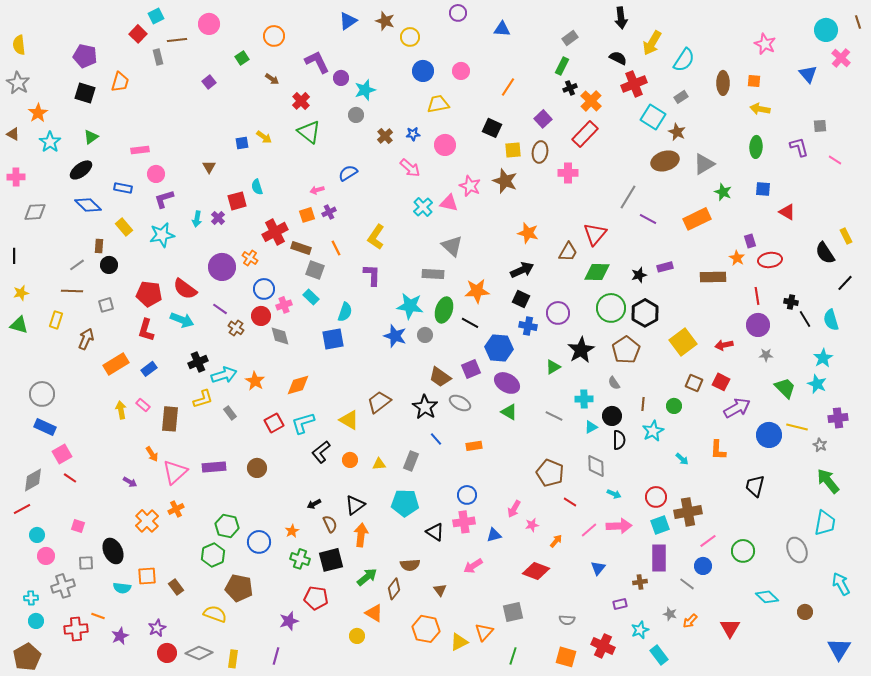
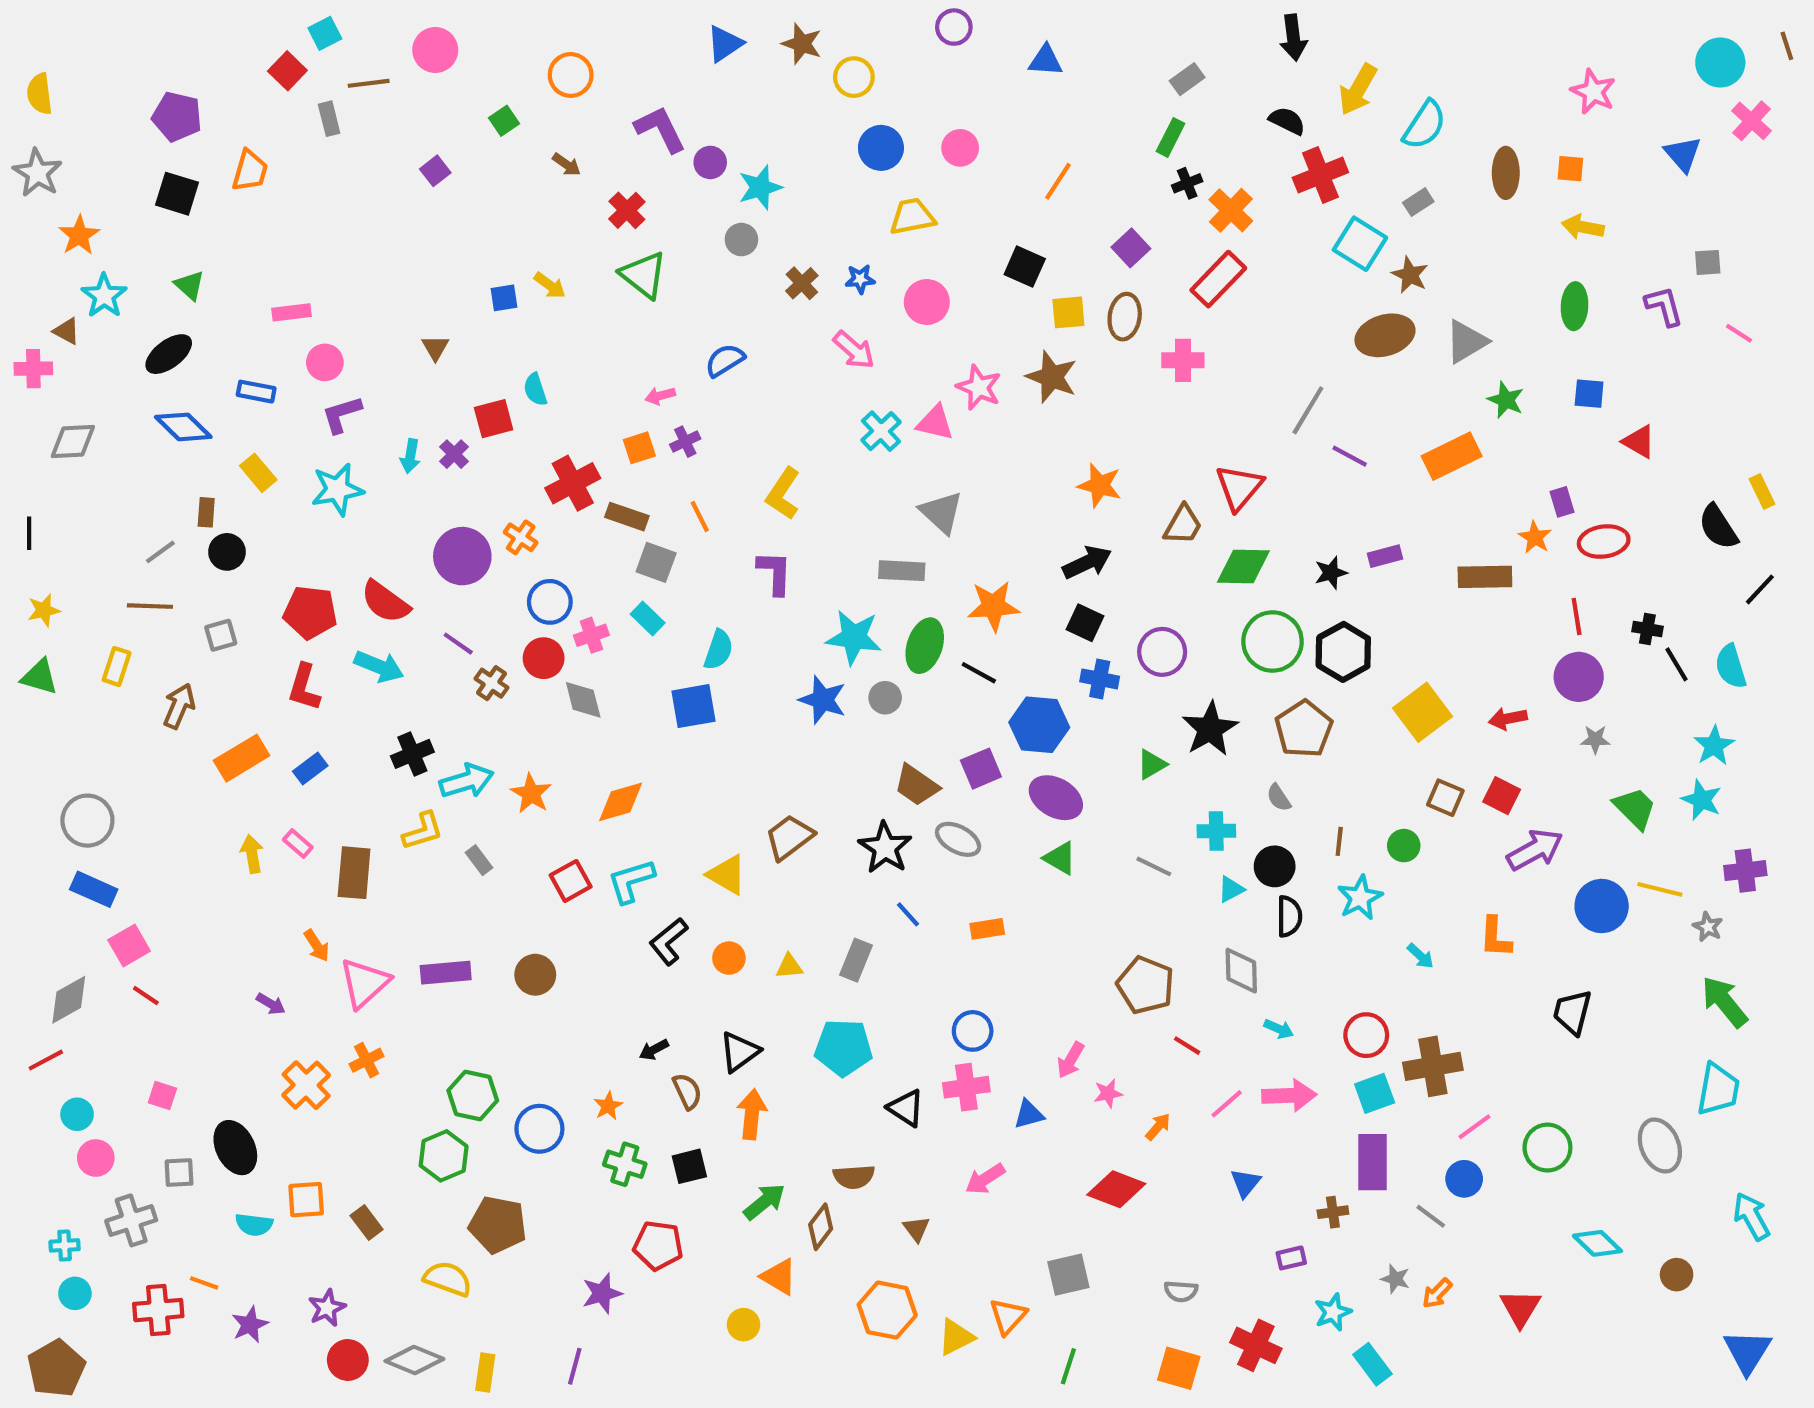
brown triangle: (13, 134) -> (67, 331), moved
green triangle: (91, 137) -> (190, 285), turned -42
black square: (331, 560) -> (689, 1166), size x0.7

